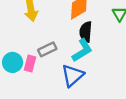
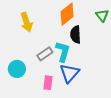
cyan L-shape: (82, 50) -> (63, 52), moved, turned -35
pink rectangle: (30, 64) -> (48, 83), moved

